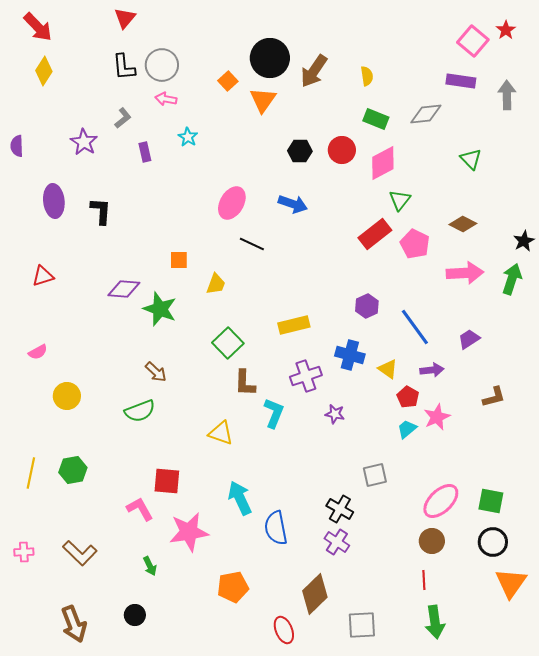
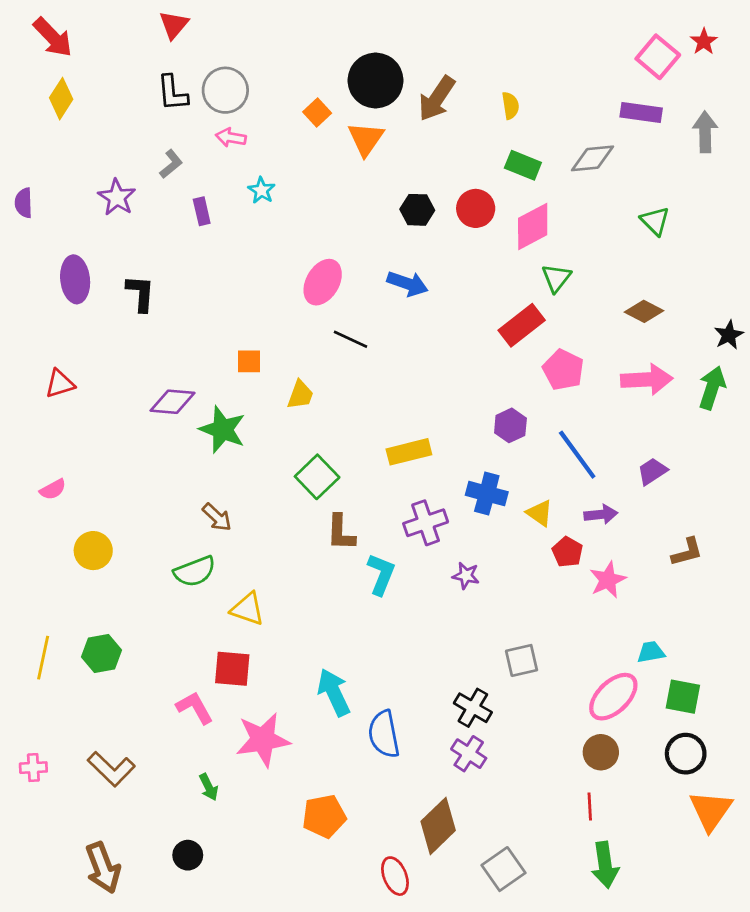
pink pentagon: (415, 244) -> (563, 370), moved
cyan trapezoid: (407, 429) -> (651, 652), moved, turned 30
yellow triangle: (221, 433) -> (248, 609), moved
gray square: (362, 625) -> (503, 869), turned -32

